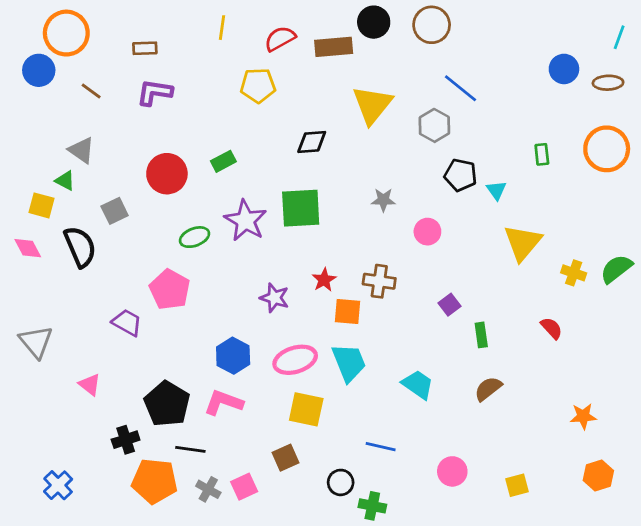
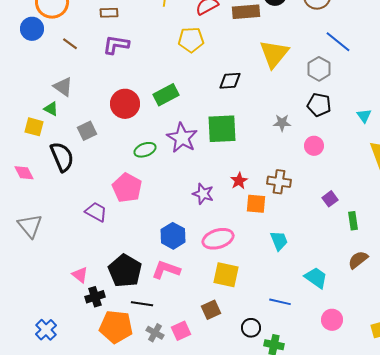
green rectangle: (223, 161) -> (166, 95), size x1.4
black pentagon: (461, 175) -> (319, 105), moved
pink diamond: (28, 248) -> (24, 173), moved
cyan trapezoid: (349, 363) -> (279, 241), moved, size x0.7
pink triangle: (90, 385) -> (80, 275), moved
cyan trapezoid: (418, 385) -> (316, 278), moved

